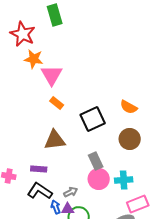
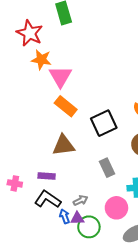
orange rectangle: (57, 103) -> (66, 106), size x1.5
pink circle: (99, 179) -> (116, 208), moved

